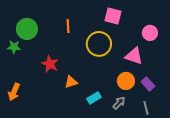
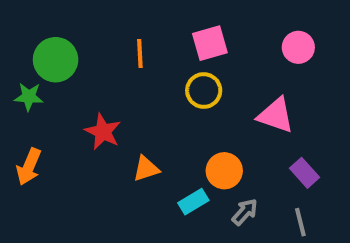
pink square: (113, 16) -> (210, 43), moved, turned -30
pink circle: (150, 33) -> (298, 47), moved
yellow circle: (99, 44) -> (204, 91), size x0.7
orange circle: (126, 81) -> (224, 171), moved
orange arrow: (14, 92) -> (29, 167), moved

